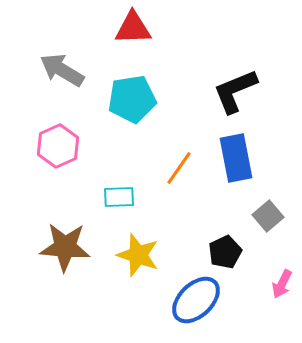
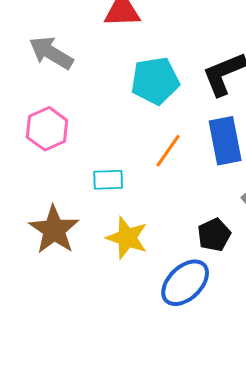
cyan pentagon: (132, 99) -> (155, 81), moved
brown star: (65, 247) -> (54, 230), turned 30

